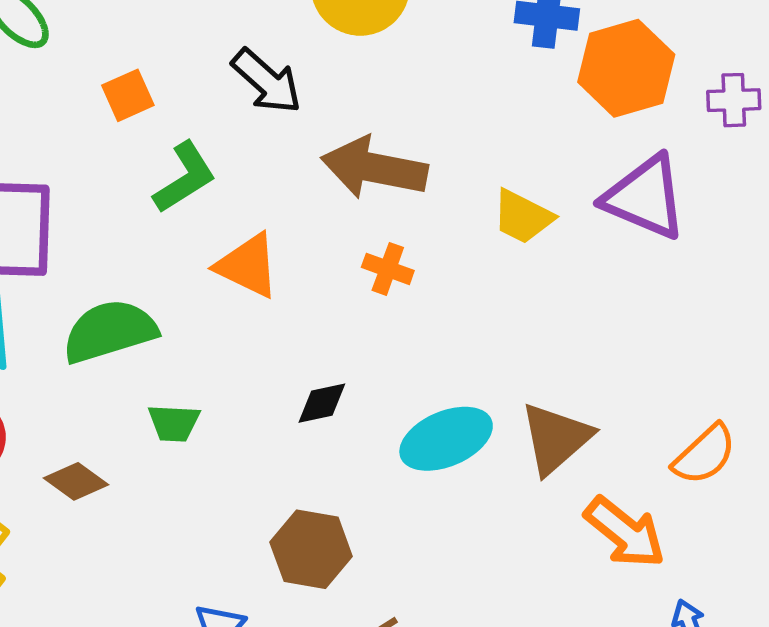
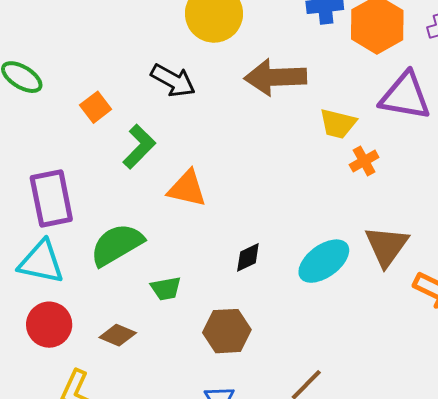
brown arrow: (374, 168) -> (275, 77), moved
orange cross: (388, 269) -> (364, 161), moved, turned -36
brown hexagon: (311, 549) -> (227, 331), moved

